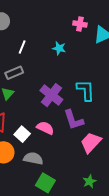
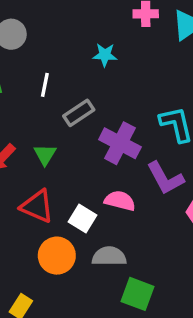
white line: (22, 47) -> (45, 85), moved
cyan star: (59, 48) -> (105, 55), moved
gray rectangle: (14, 73) -> (79, 113), moved

